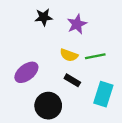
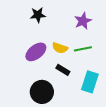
purple star: (77, 24) -> (83, 21), moved
purple ellipse: (26, 72) -> (36, 52), moved

